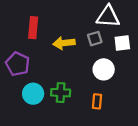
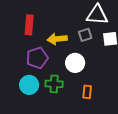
purple pentagon: (18, 64) -> (37, 58), moved, turned 30
white circle: (104, 69) -> (75, 63), moved

